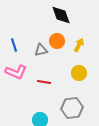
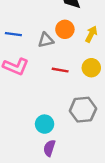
blue line: (14, 45) -> (13, 34), turned -64
red line: (44, 82) -> (60, 70), moved

